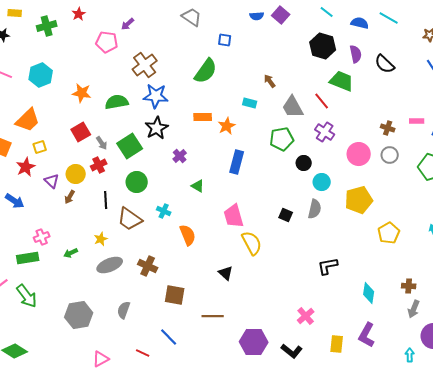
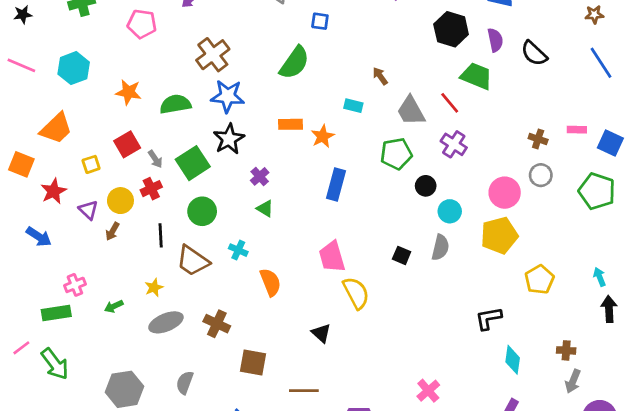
pink pentagon: (107, 42) -> (142, 24), moved
yellow square: (40, 147) -> (91, 164), moved
pink circle: (359, 154) -> (505, 193), moved
green triangle: (198, 186) -> (265, 209), moved
black L-shape: (328, 266) -> (489, 318), moved

